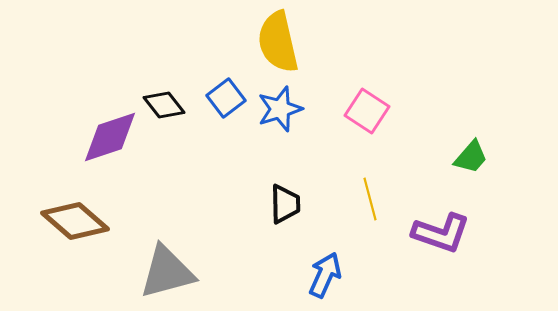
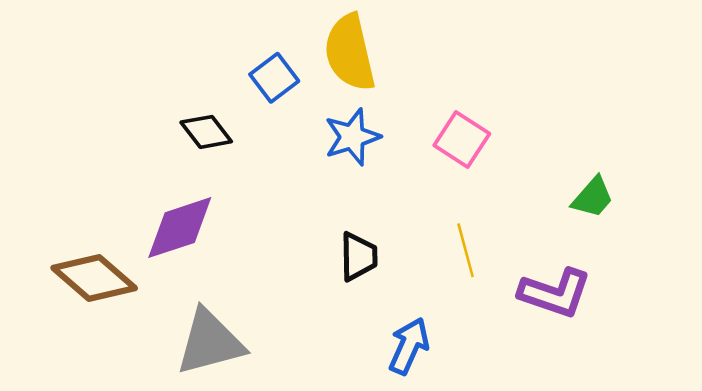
blue square: (226, 98) -> (274, 78), moved
purple diamond: (110, 137) -> (180, 228), moved

